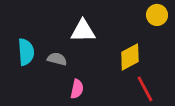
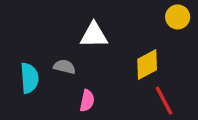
cyan semicircle: (26, 52) -> (29, 78), moved

